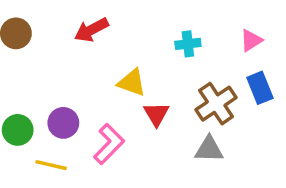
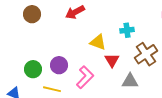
cyan cross: (188, 44) -> (127, 30), moved
gray triangle: (209, 149) -> (130, 81), moved

